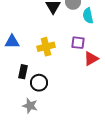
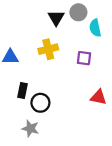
yellow cross: (46, 47) -> (48, 49), moved
red triangle: (91, 59) -> (99, 97), moved, turned 42

